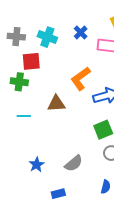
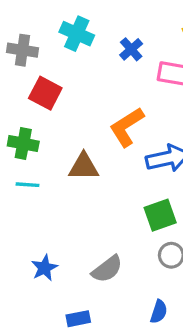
cyan cross: (47, 37) -> (77, 34), moved
red square: (31, 61) -> (45, 93), turned 30
green cross: (19, 82) -> (23, 144), moved

